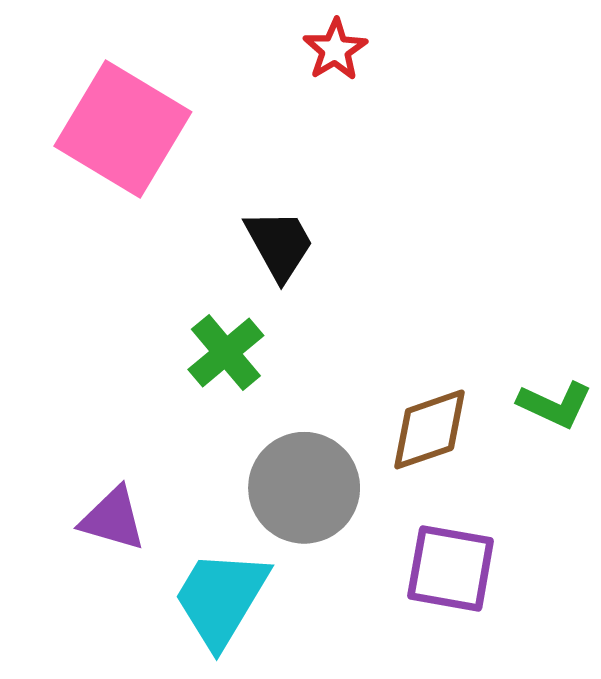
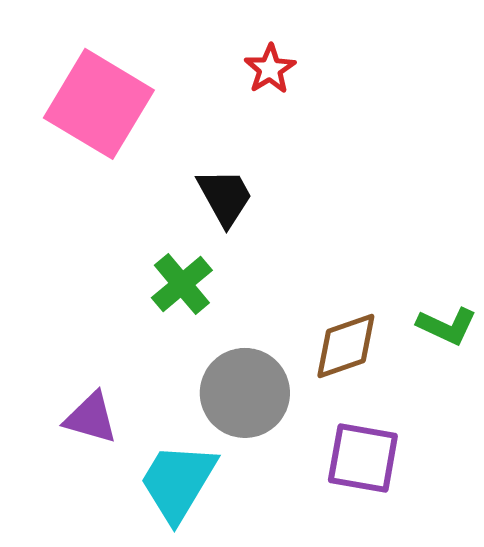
red star: (335, 50) -> (270, 69), moved

